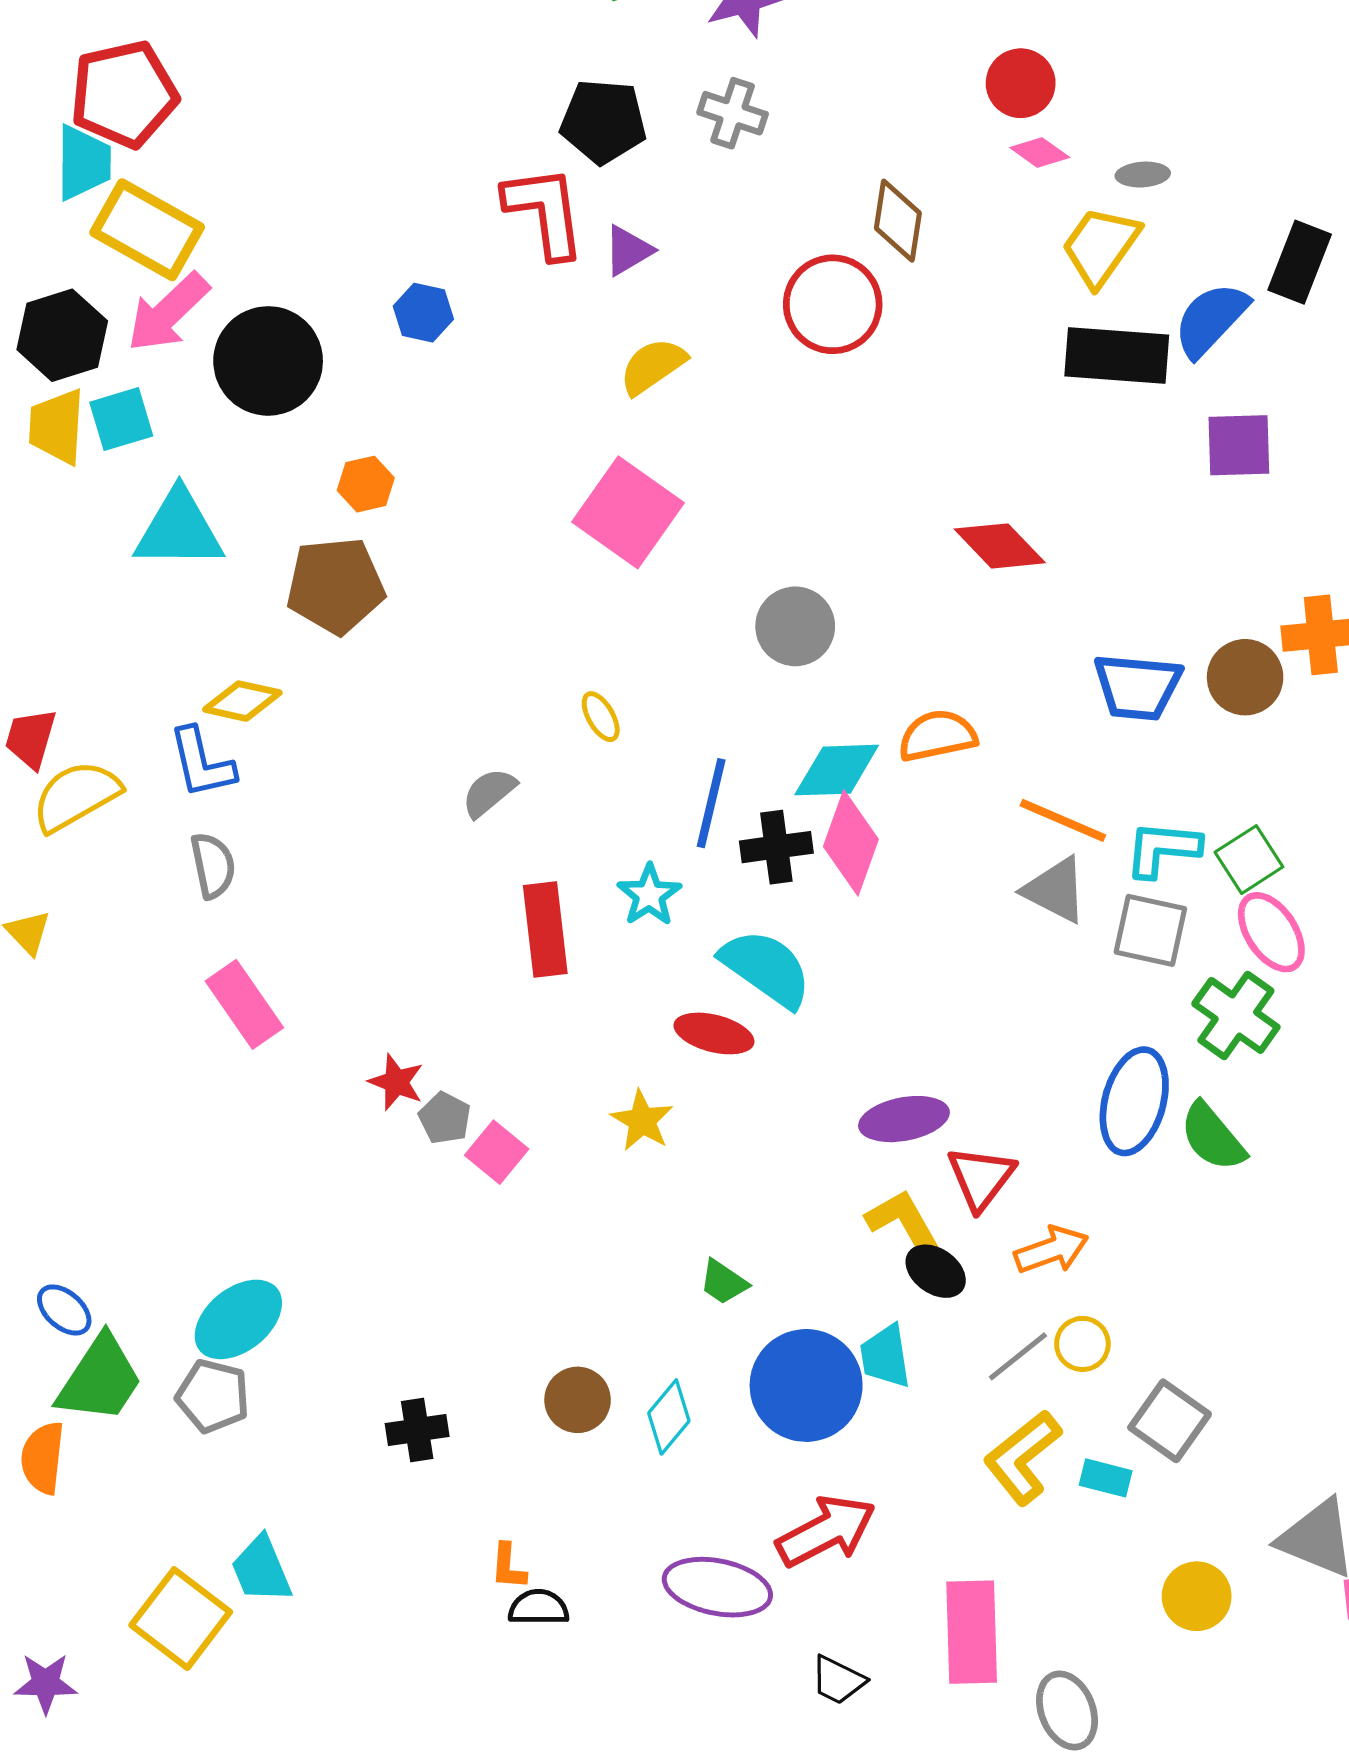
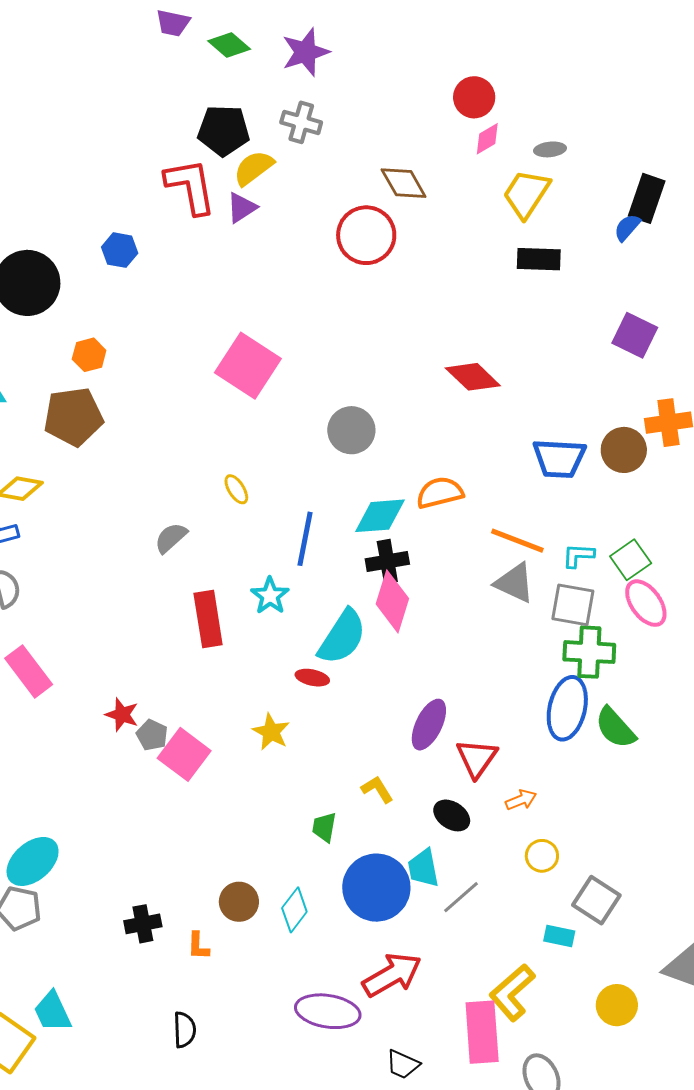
pink diamond: (1040, 153) -> (487, 139), turned -64
brown diamond: (898, 221) -> (404, 183), turned -36
blue semicircle: (1211, 320) -> (627, 227), moved, size x0.6
black rectangle: (1117, 356) -> (539, 259), size x0.7
yellow semicircle: (653, 366) -> (254, 168), moved
purple square: (1239, 445) -> (635, 335), moved, turned 30
pink diamond: (851, 843) -> (392, 601), moved
black cross: (776, 847) -> (387, 562), moved
cyan L-shape: (1163, 849) -> (578, 556), size x0.7
cyan semicircle: (766, 968) -> (342, 637), turned 90
green cross: (1236, 1016) -> (589, 652), moved, turned -30
red ellipse: (714, 1033) -> (312, 678), size x0.7
purple ellipse: (904, 1119) -> (429, 725), turned -51
pink square: (497, 1152) -> (184, 754), size x1.4
yellow L-shape: (904, 1222) -> (377, 789), moved, size x0.7
orange arrow: (1051, 1250) -> (521, 800), size x0.7
green trapezoid: (724, 1282) -> (324, 827), turned 68
gray line: (1018, 1356) -> (461, 897), moved
yellow L-shape: (1022, 1457) -> (512, 993), moved
orange L-shape: (508, 1566) -> (198, 946), moved
black semicircle: (539, 1608) -> (185, 1030), moved, turned 90

